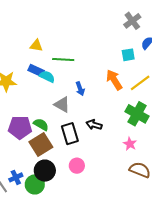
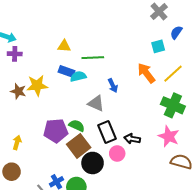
cyan semicircle: (47, 77) -> (78, 76), turned -35
black arrow: (94, 125) -> (132, 139), moved
pink star: (130, 144) -> (169, 136), size x1.5
pink circle: (77, 166) -> (117, 154), moved
black circle: (45, 171) -> (93, 163), moved

